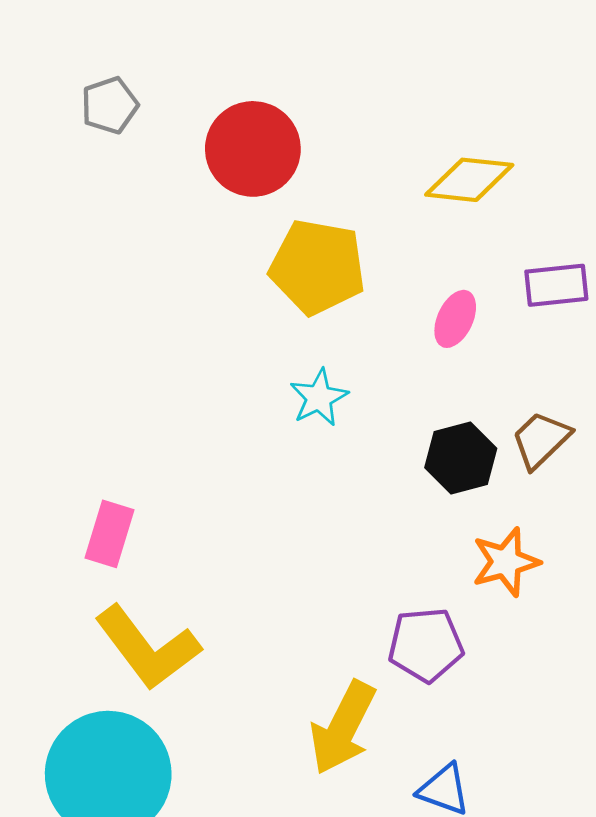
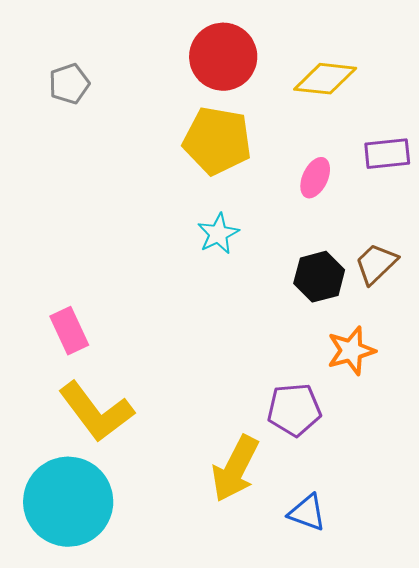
gray pentagon: (110, 105) -> (69, 84), moved
red circle: (253, 149) -> (223, 57), moved
pink rectangle: (110, 534) -> (69, 331), turned -42

